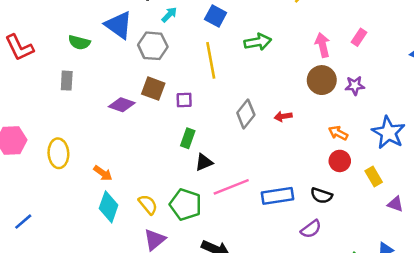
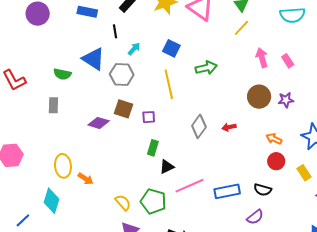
pink rectangle: (359, 37) -> (288, 61), turned -64
pink arrow: (323, 45) -> (262, 58), moved
yellow ellipse: (58, 153) -> (63, 166), moved
cyan diamond: (109, 207) -> (52, 201), moved

